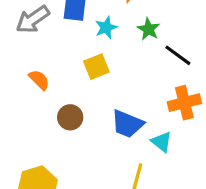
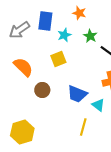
orange semicircle: (39, 80) -> (23, 67), size x1.5

